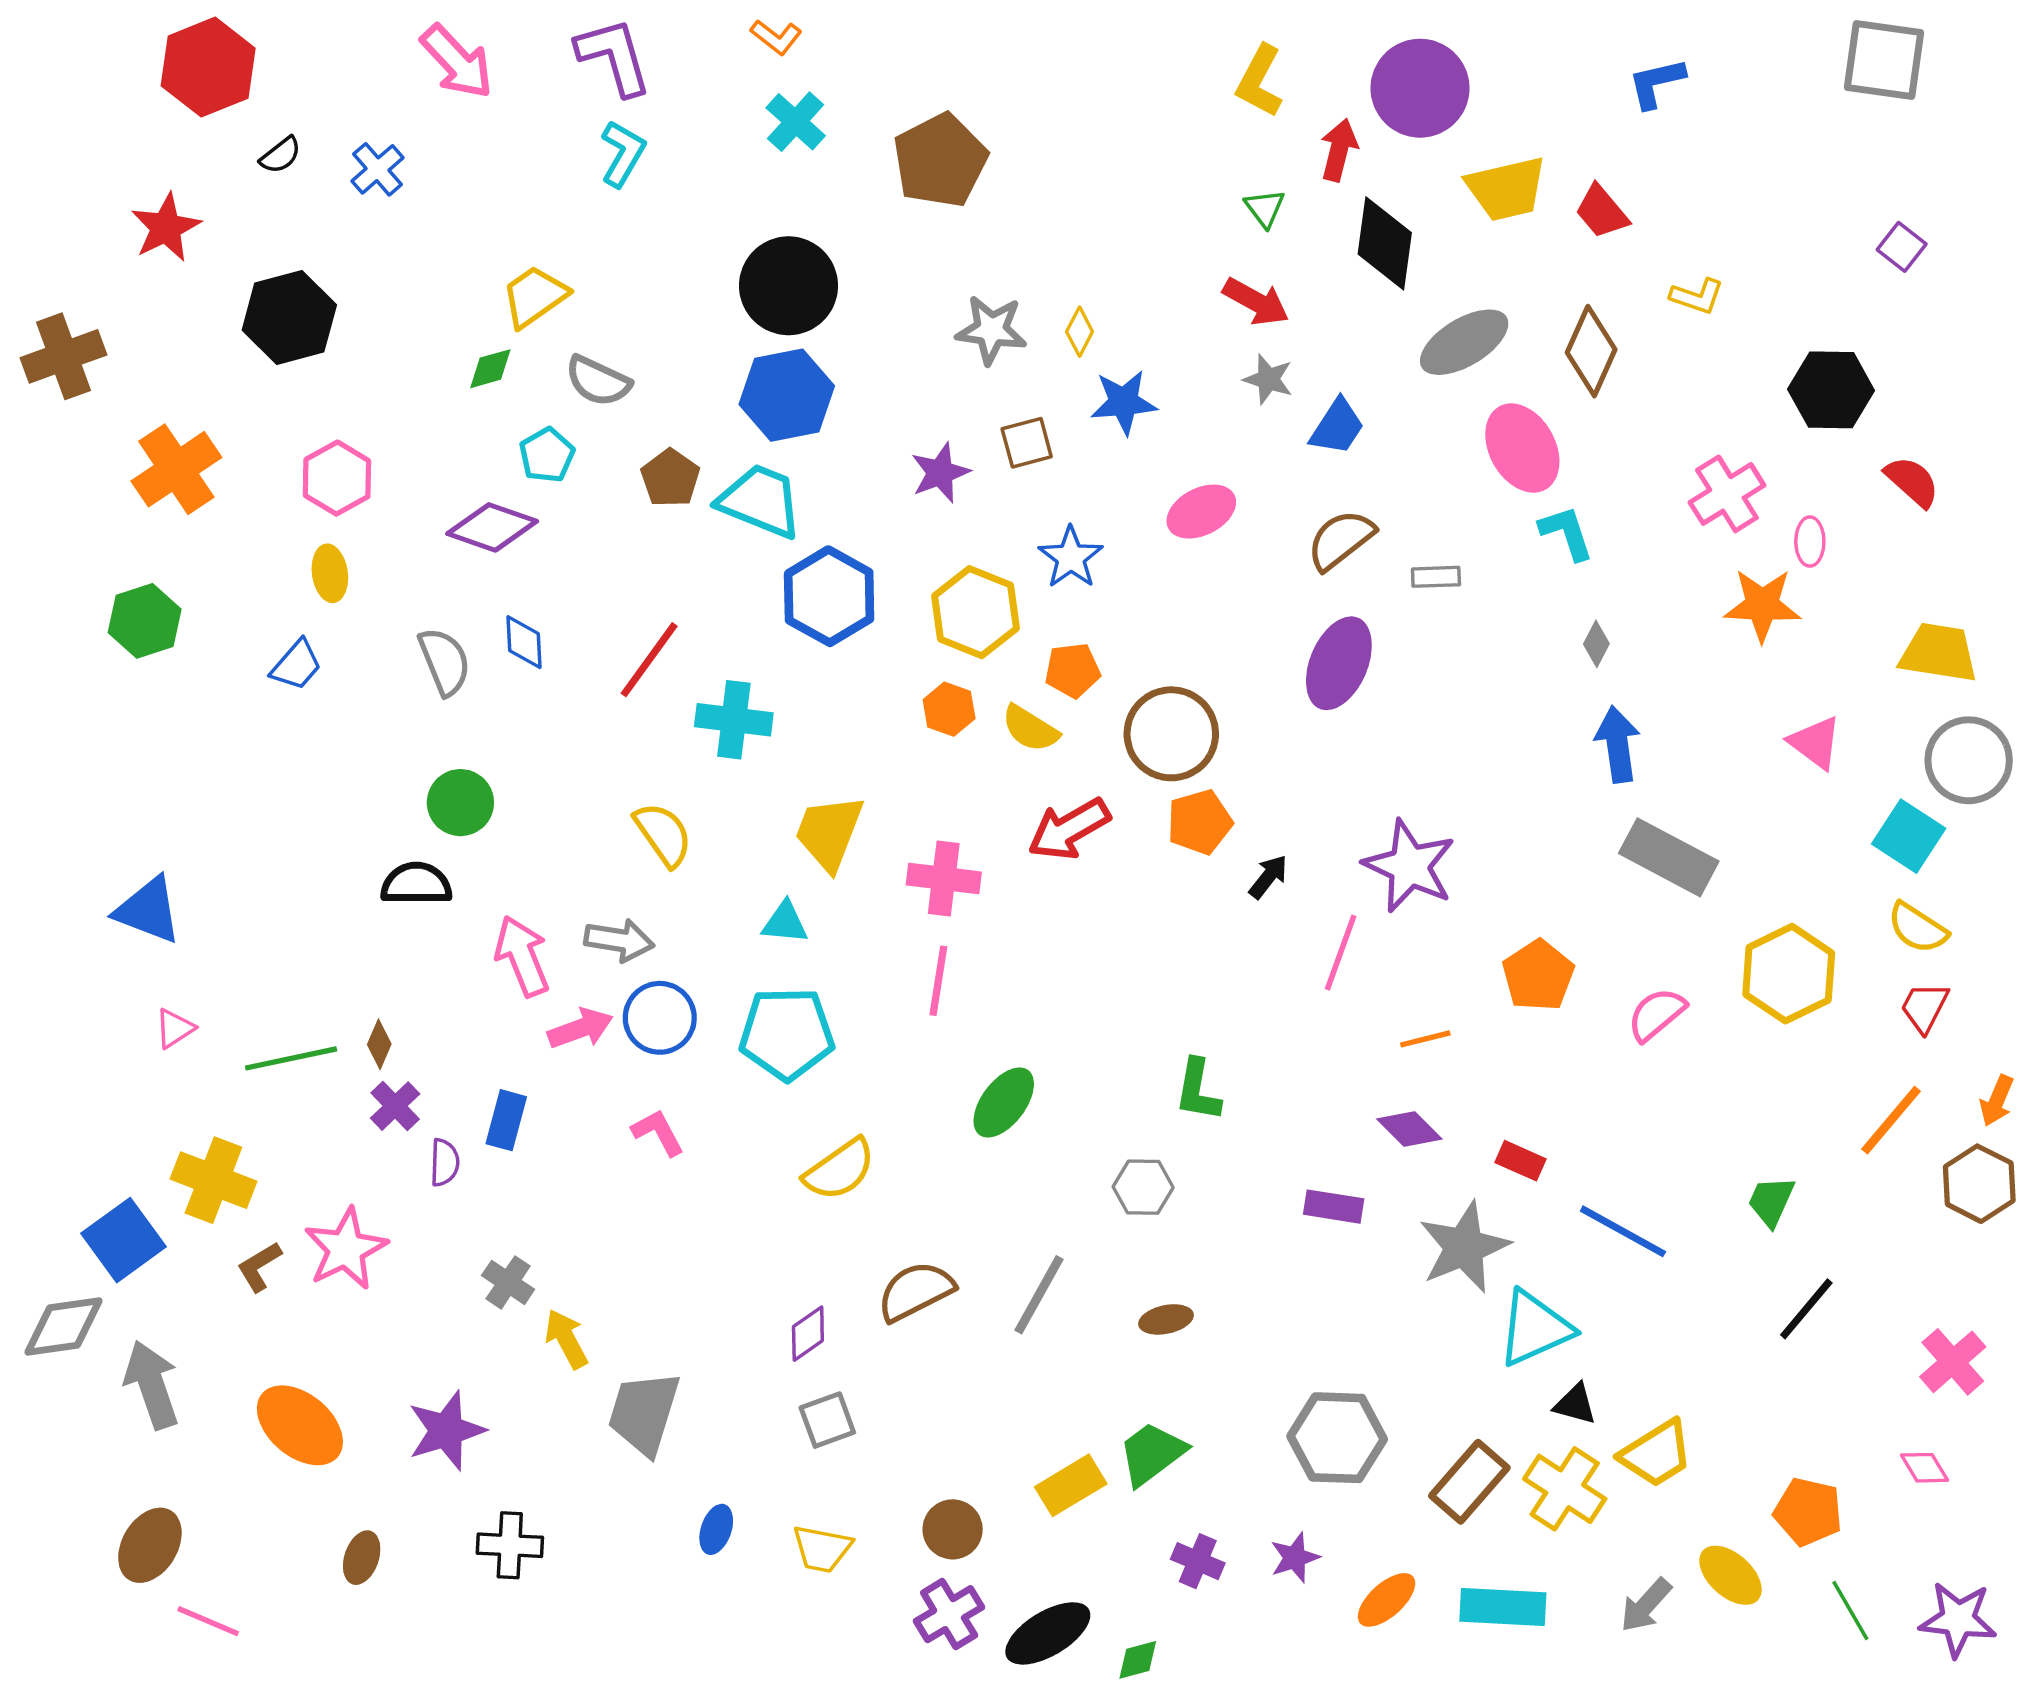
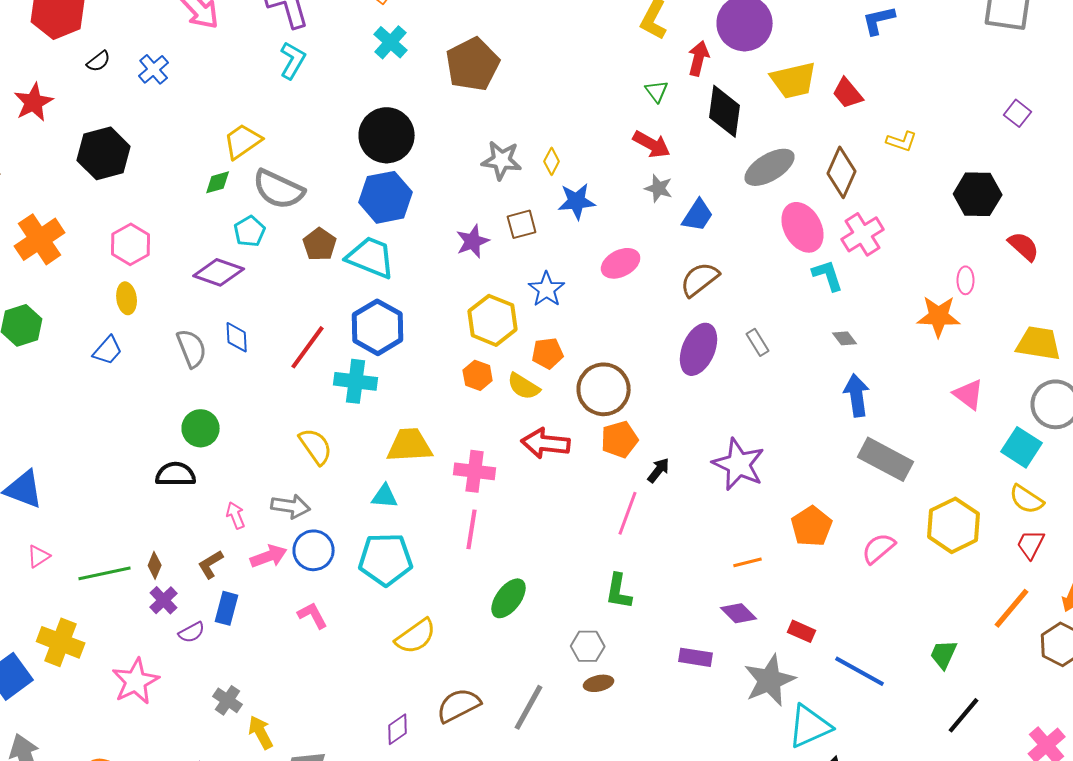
gray semicircle: (598, 381) -> (279, 189), size x1.4
pink cross: (1727, 494) -> (863, 234), moved
gray rectangle: (1436, 577) -> (758, 342), moved, turned 60
blue hexagon: (829, 596) -> (378, 327), moved
gray diamond: (1596, 644) -> (845, 338), turned -65
red arrow: (1069, 829) -> (546, 443), turned 36
yellow trapezoid: (829, 833) -> (410, 445), turned 66
pink line: (1341, 953) -> (628, 513), moved
pink arrow: (522, 956) -> (236, 515), size x0.6
purple semicircle: (445, 1162) -> (192, 632), turned 60
brown L-shape: (259, 1267) -> (211, 564), moved
brown ellipse: (1166, 1319) -> (599, 683), moved

